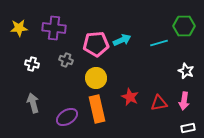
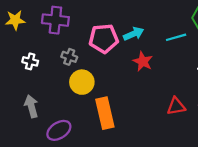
yellow circle: (96, 78) -> (82, 82), moved
red star: (130, 97) -> (143, 61), moved
purple ellipse: (67, 117) -> (59, 130), moved

